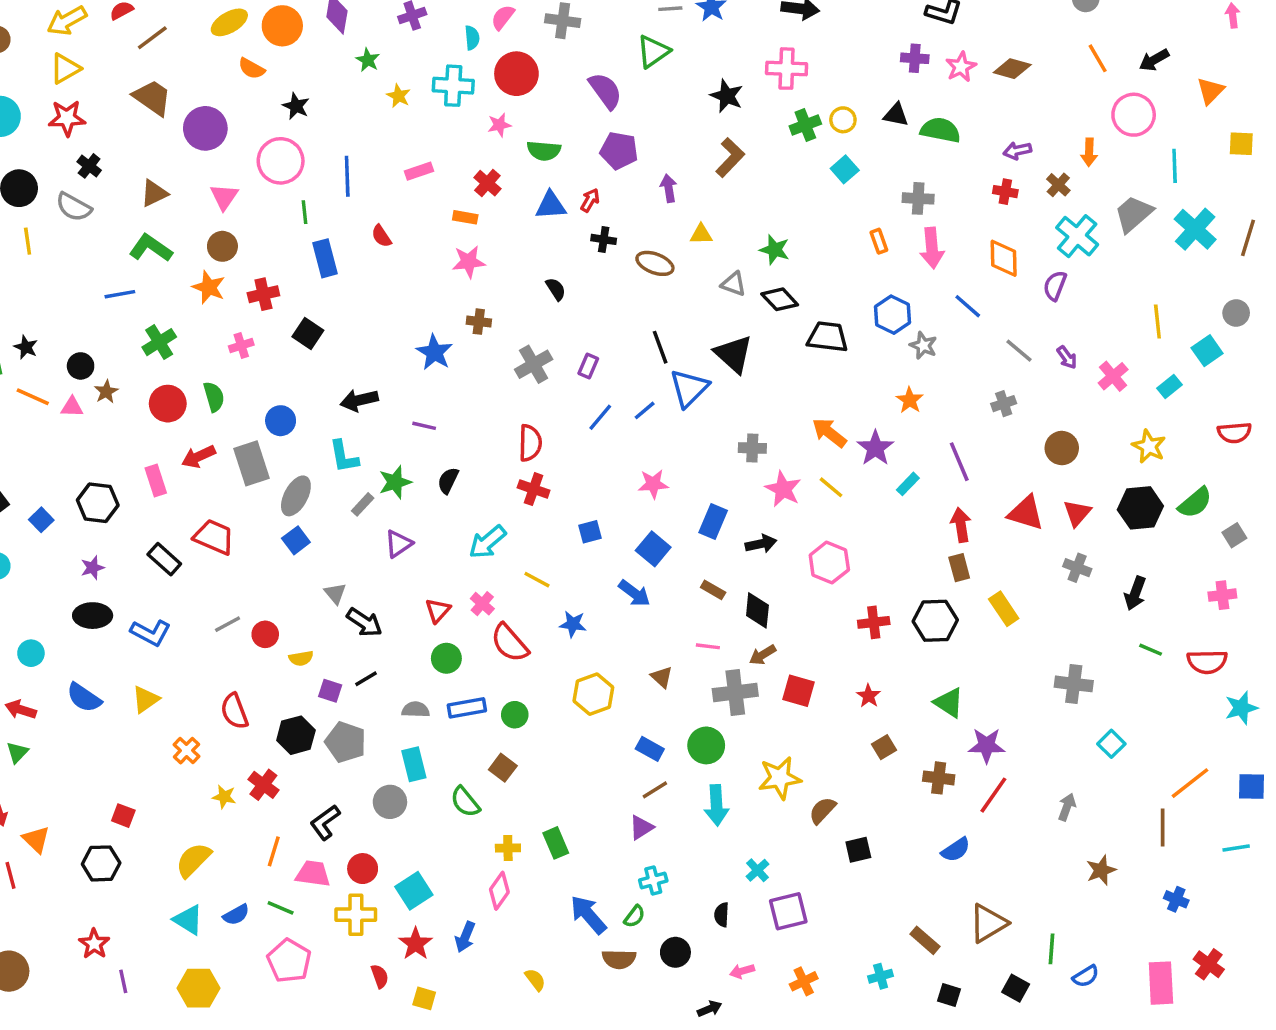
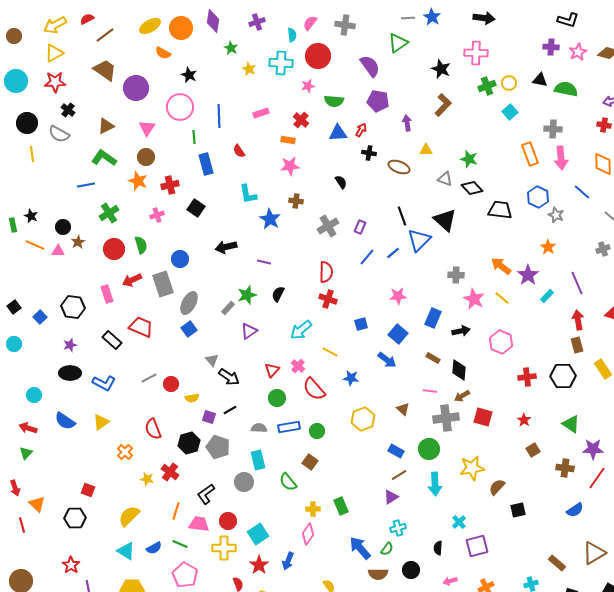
orange rectangle: (879, 241) -> (530, 154), size x1.6
cyan L-shape: (344, 457) -> (248, 194), moved

